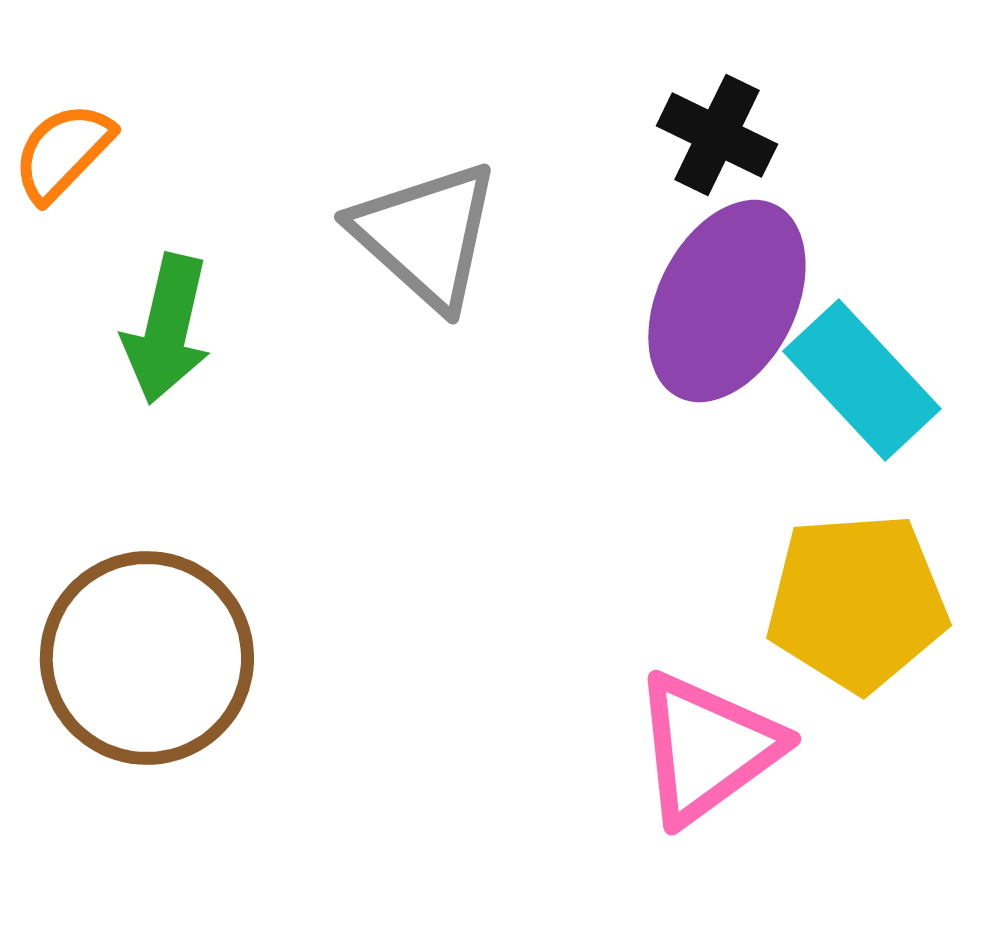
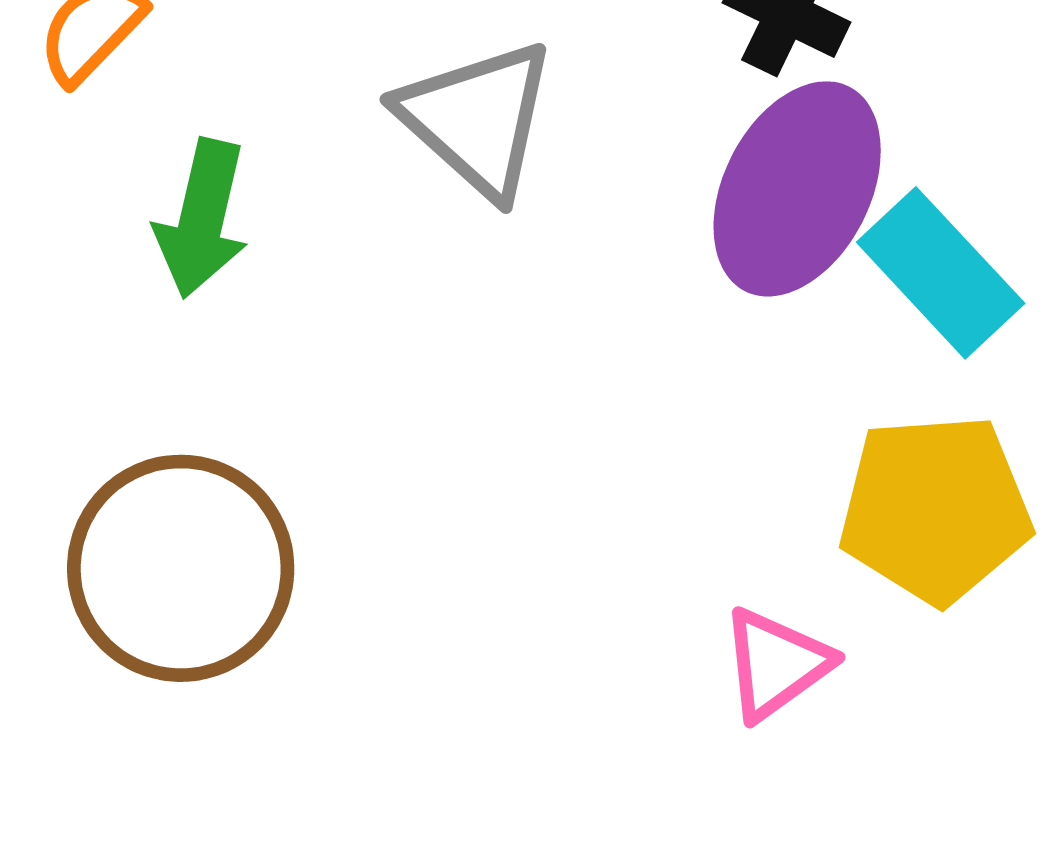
pink triangle: (707, 748) -> (776, 664), size x0.7

